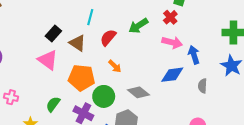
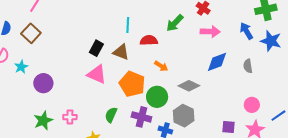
red semicircle: (108, 38) -> (149, 40), turned 60
blue arrow: (194, 55) -> (246, 31), moved
orange pentagon: (81, 78) -> (132, 84), turned 30

